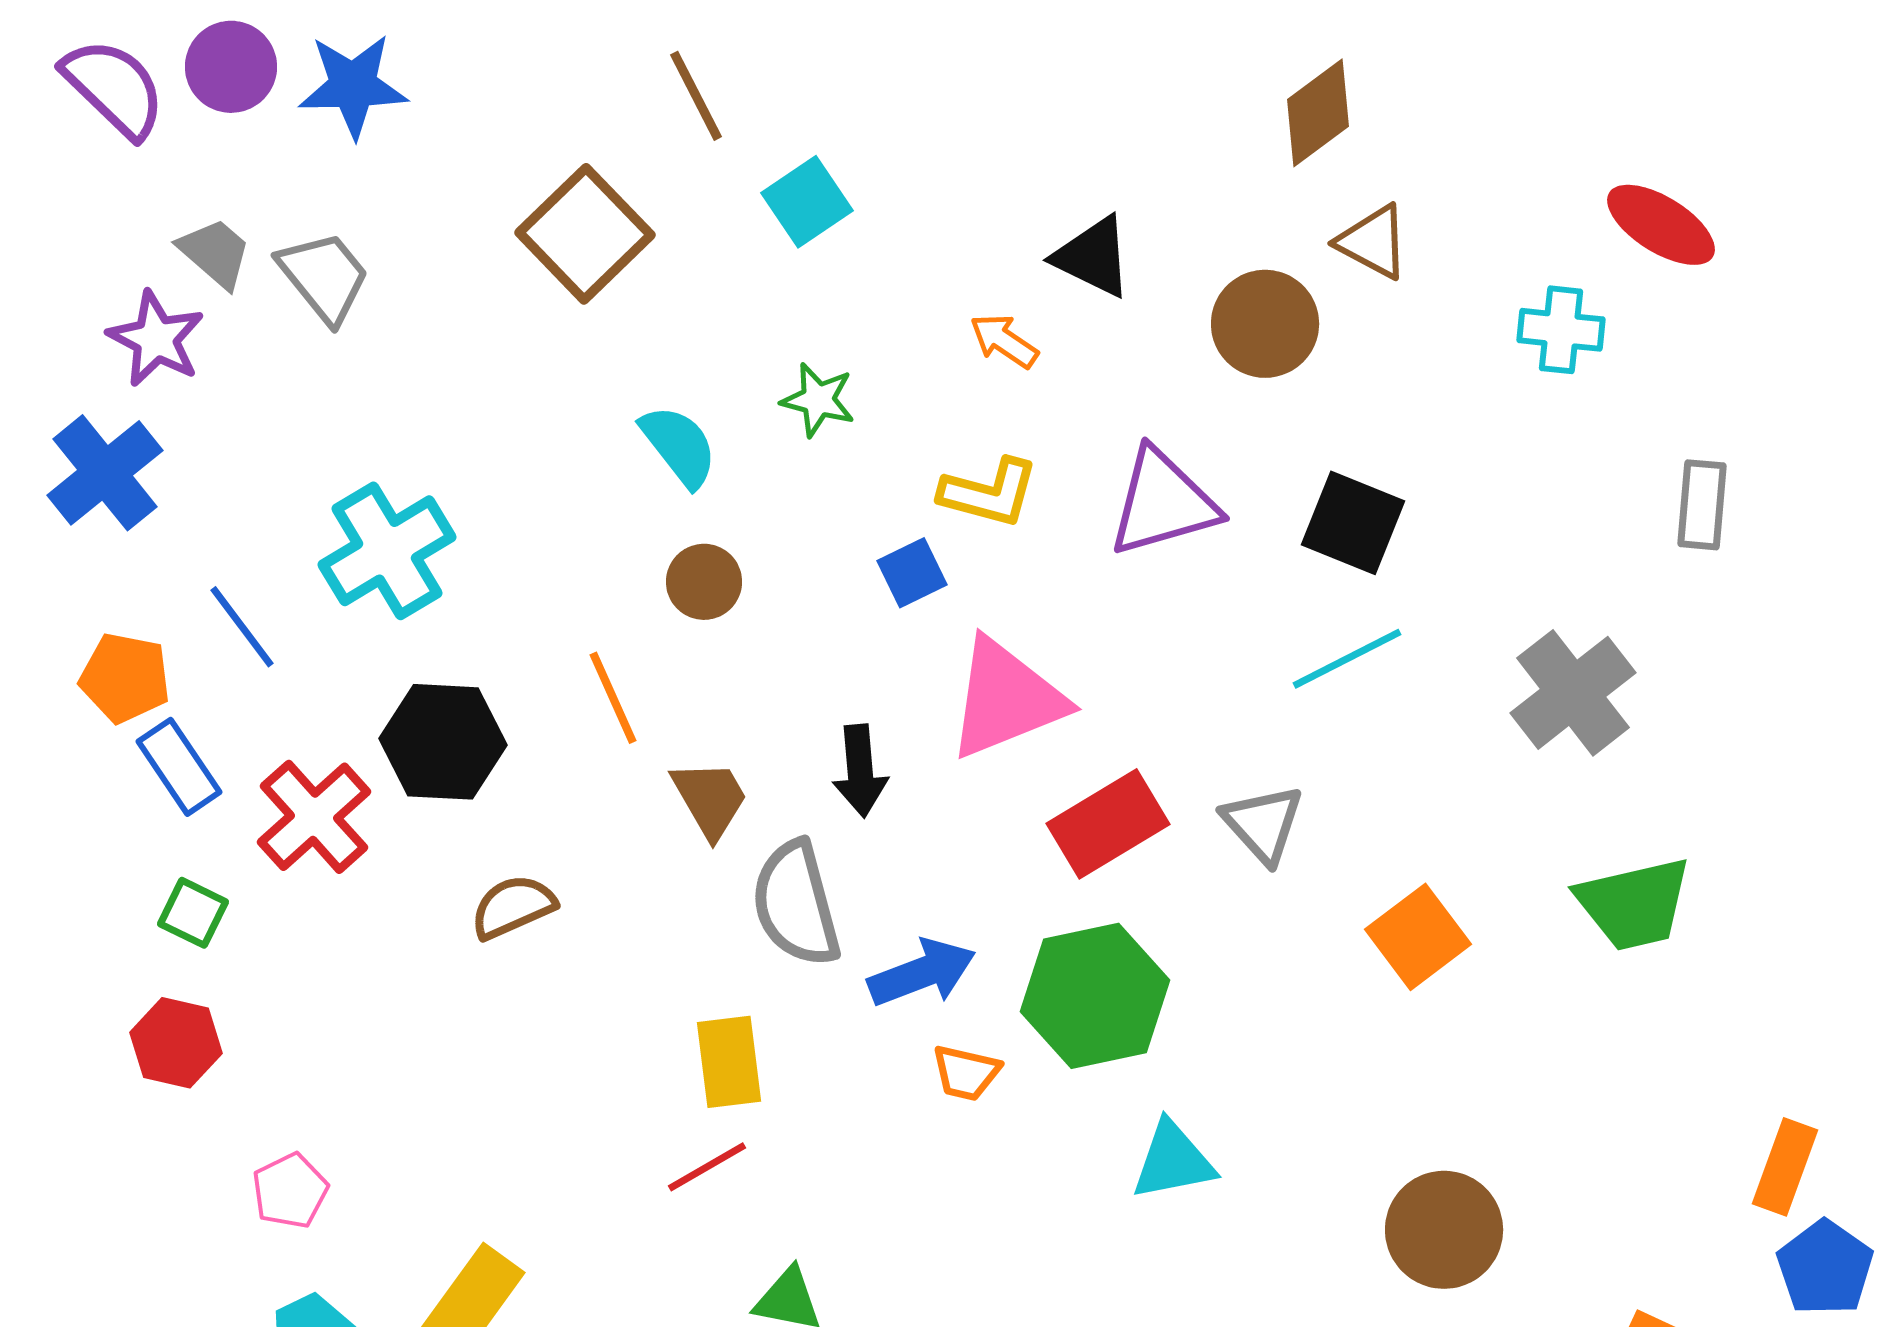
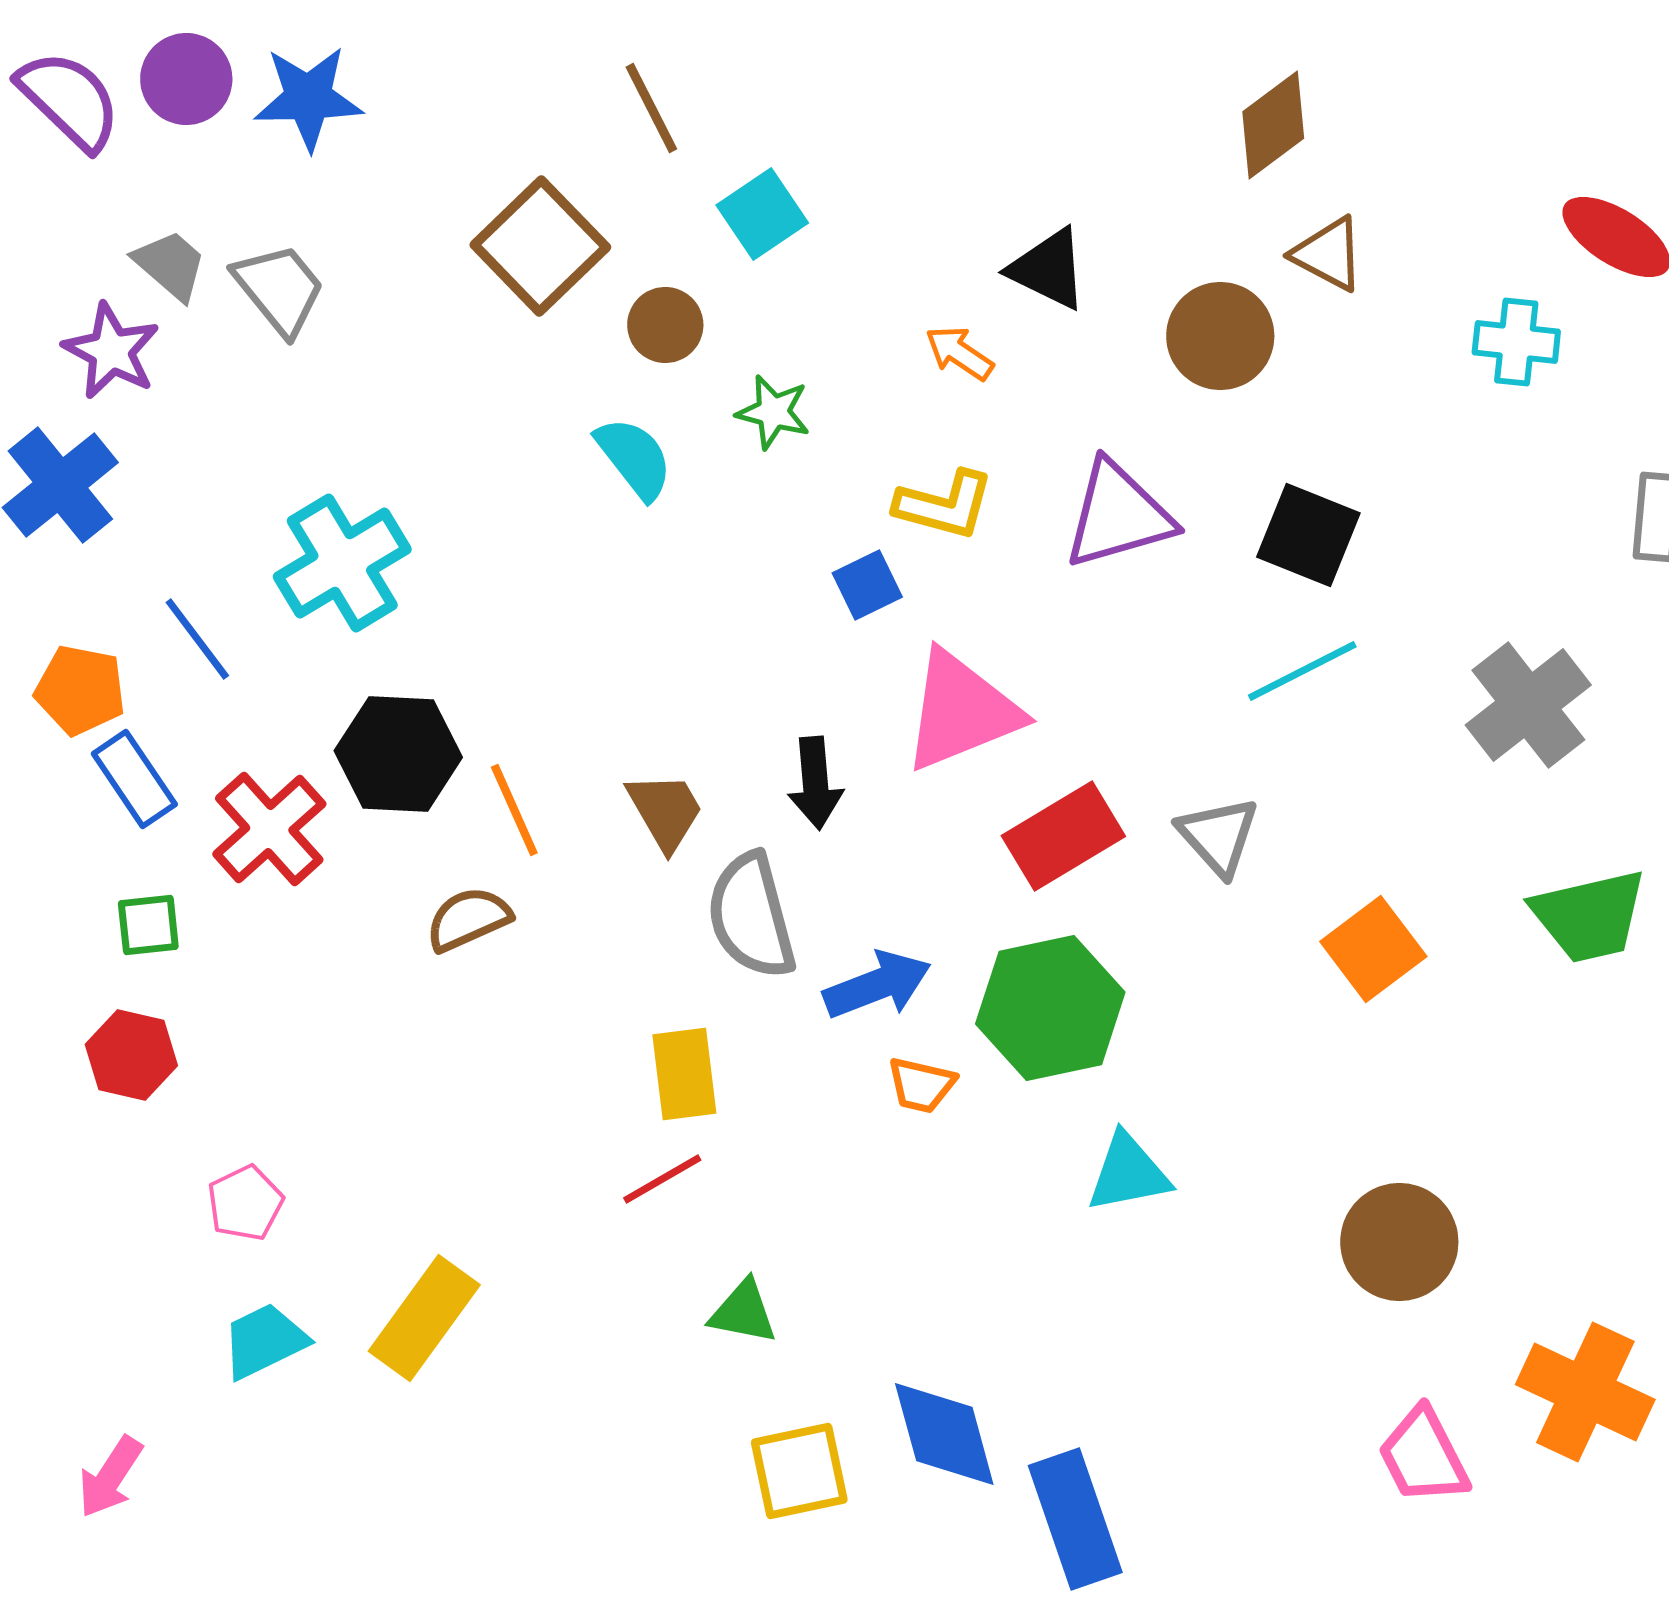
brown circle: (704, 582) -> (665, 325), moved
orange line: (613, 698) -> (514, 810), moved
green square: (193, 913) -> (148, 925), turned -32

